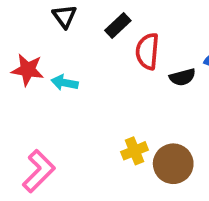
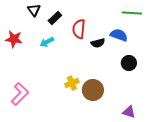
black rectangle: (118, 26) -> (55, 18), moved
cyan arrow: (64, 83) -> (47, 42), moved, turned -40

